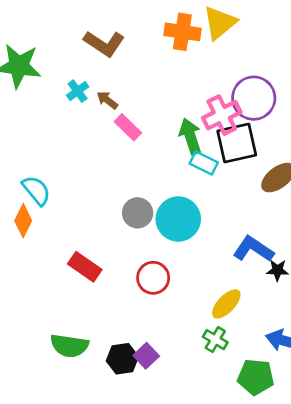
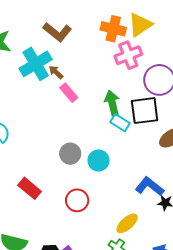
cyan cross: (78, 91) -> (36, 64), size x2.0
pink cross: (222, 115) -> (128, 55), moved
cyan circle: (178, 219) -> (99, 160), size x0.7

